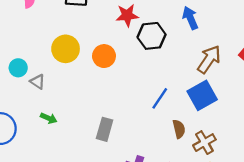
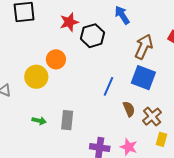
yellow circle: (66, 49) -> (36, 77), moved
blue square: (202, 95) -> (143, 78), turned -30
green arrow: (49, 118) -> (39, 121), moved

